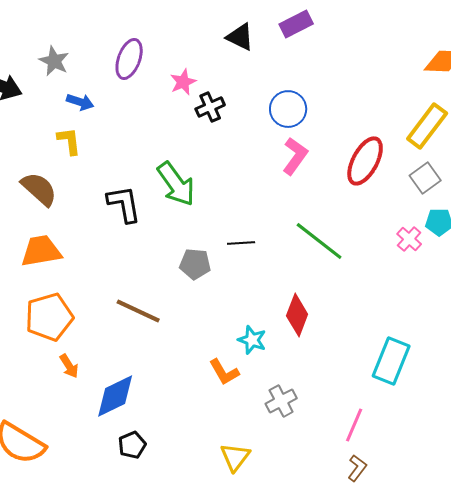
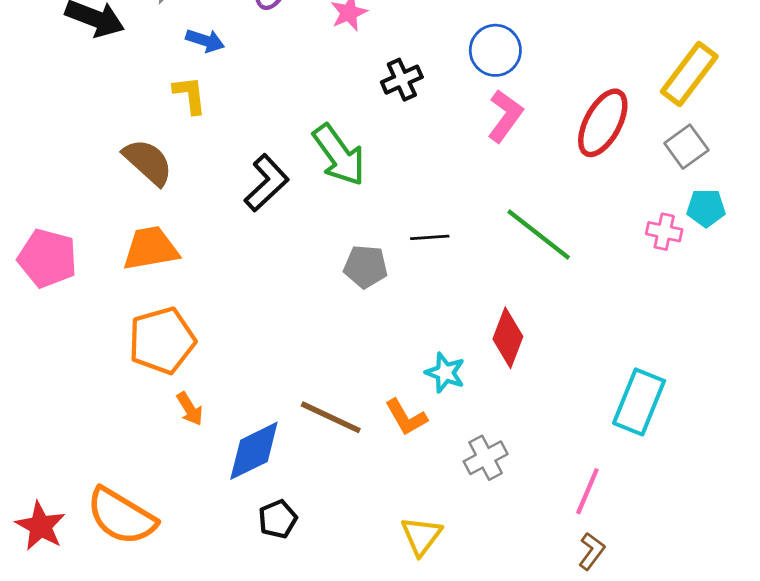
black cross: (210, 107) -> (402, 80), moved
black L-shape: (124, 204) -> (267, 183), turned 57
pink cross: (409, 239) -> (664, 232), turned -30
brown line: (138, 311) -> (331, 417), moved

